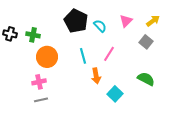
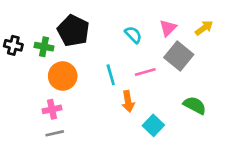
black pentagon: (76, 21) -> (73, 31), moved
gray square: (146, 42) -> (179, 56), moved, size x1.5
pink line: (109, 54) -> (145, 72), turned 42

